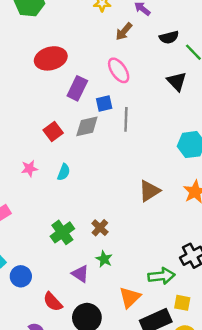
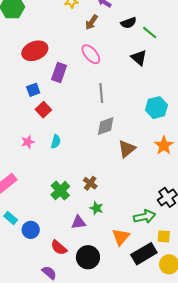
blue square: (104, 103) -> (33, 90), moved
gray diamond: (87, 126) -> (106, 126), moved
purple triangle: (80, 274) -> (79, 222), turned -35

